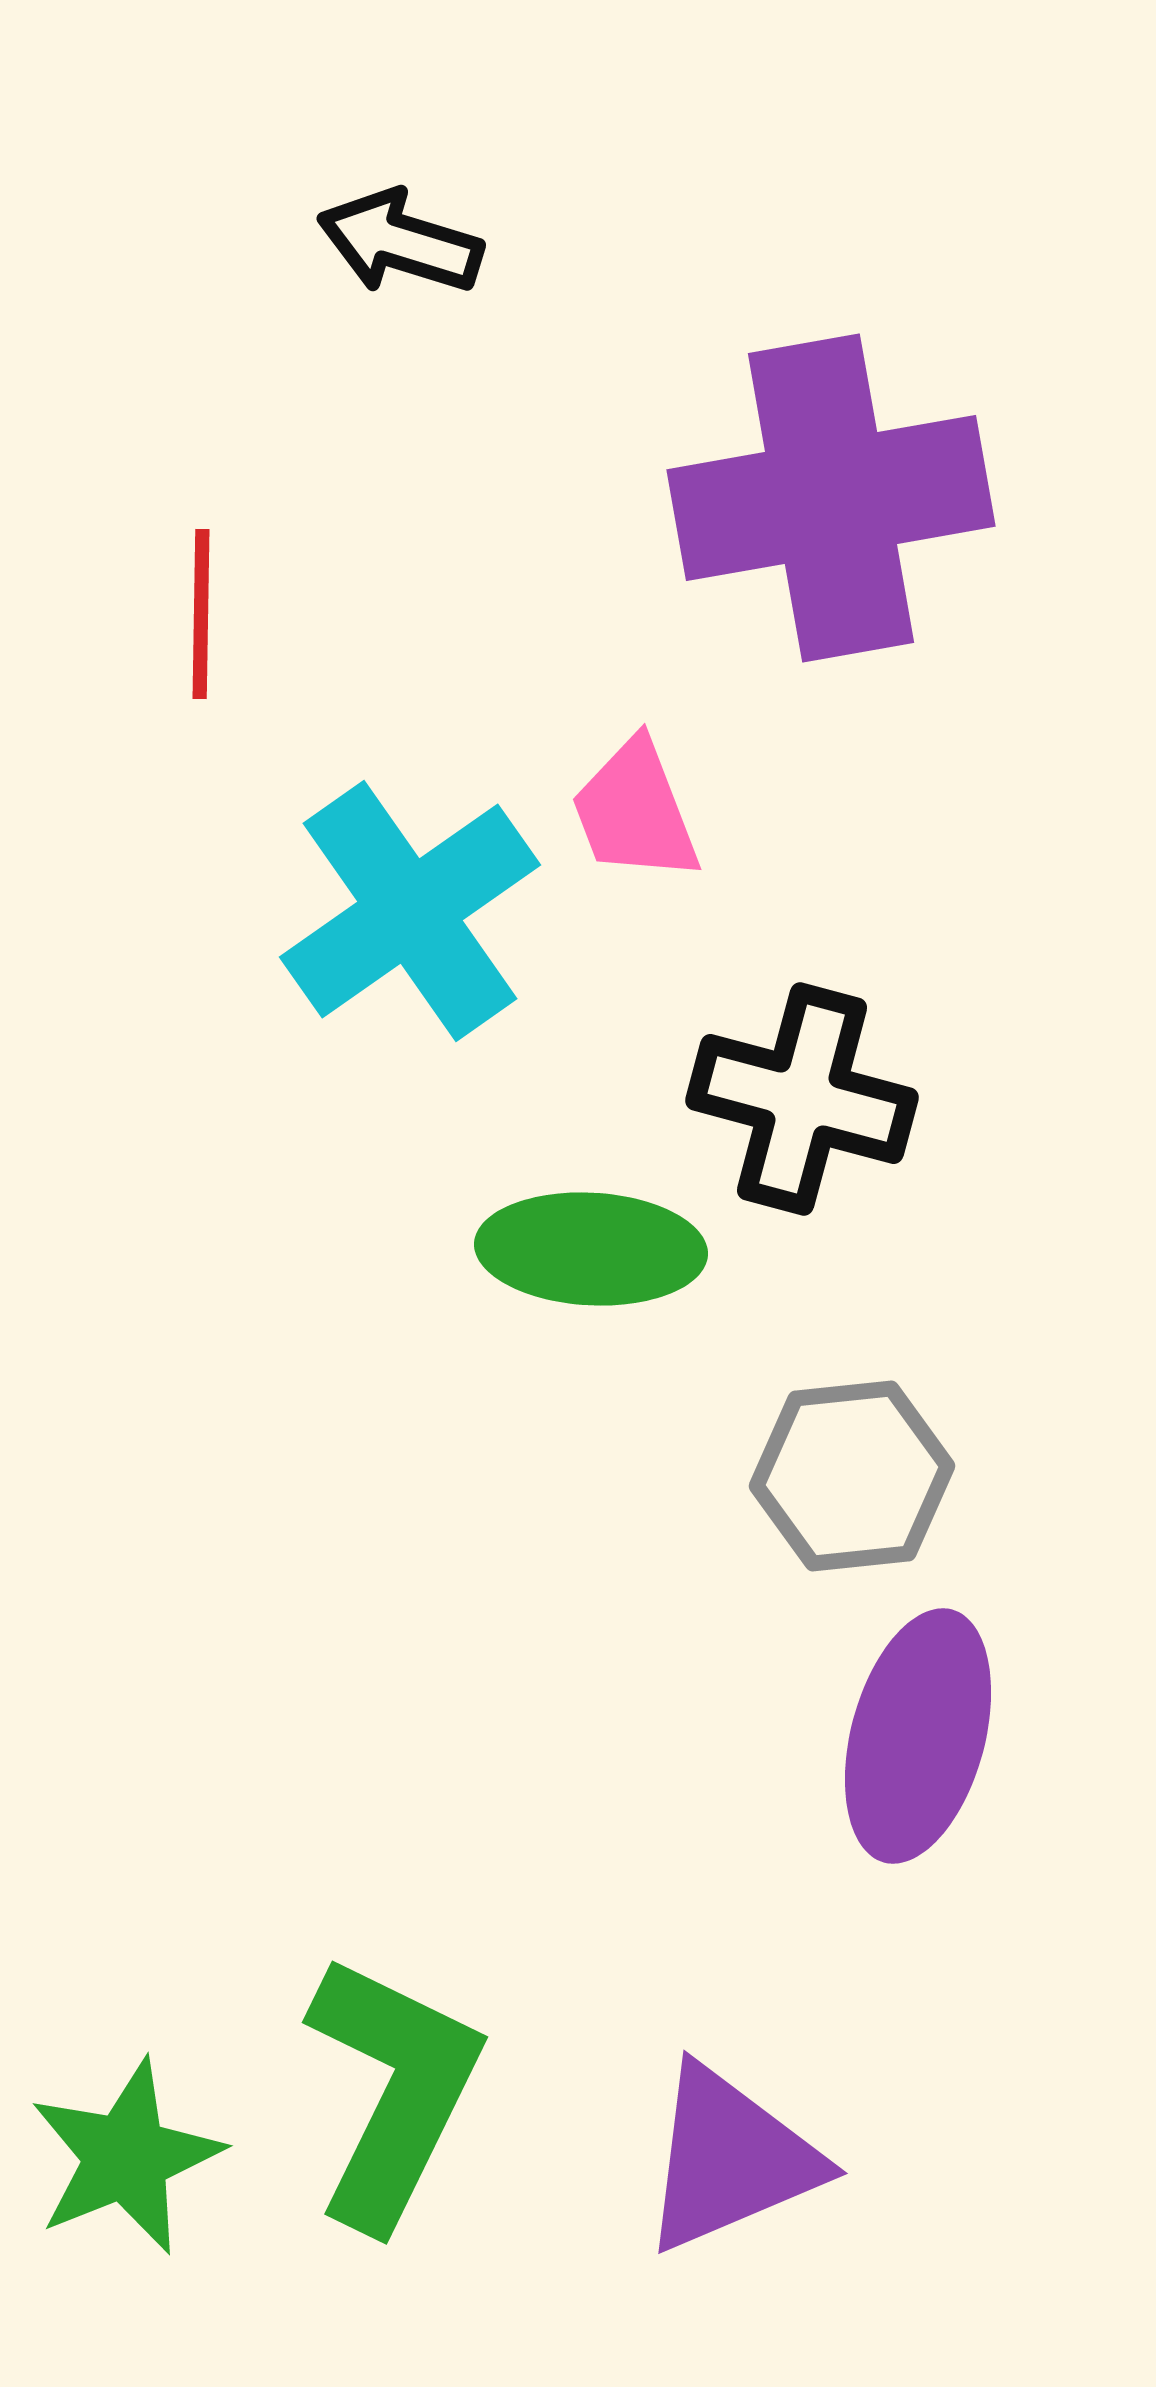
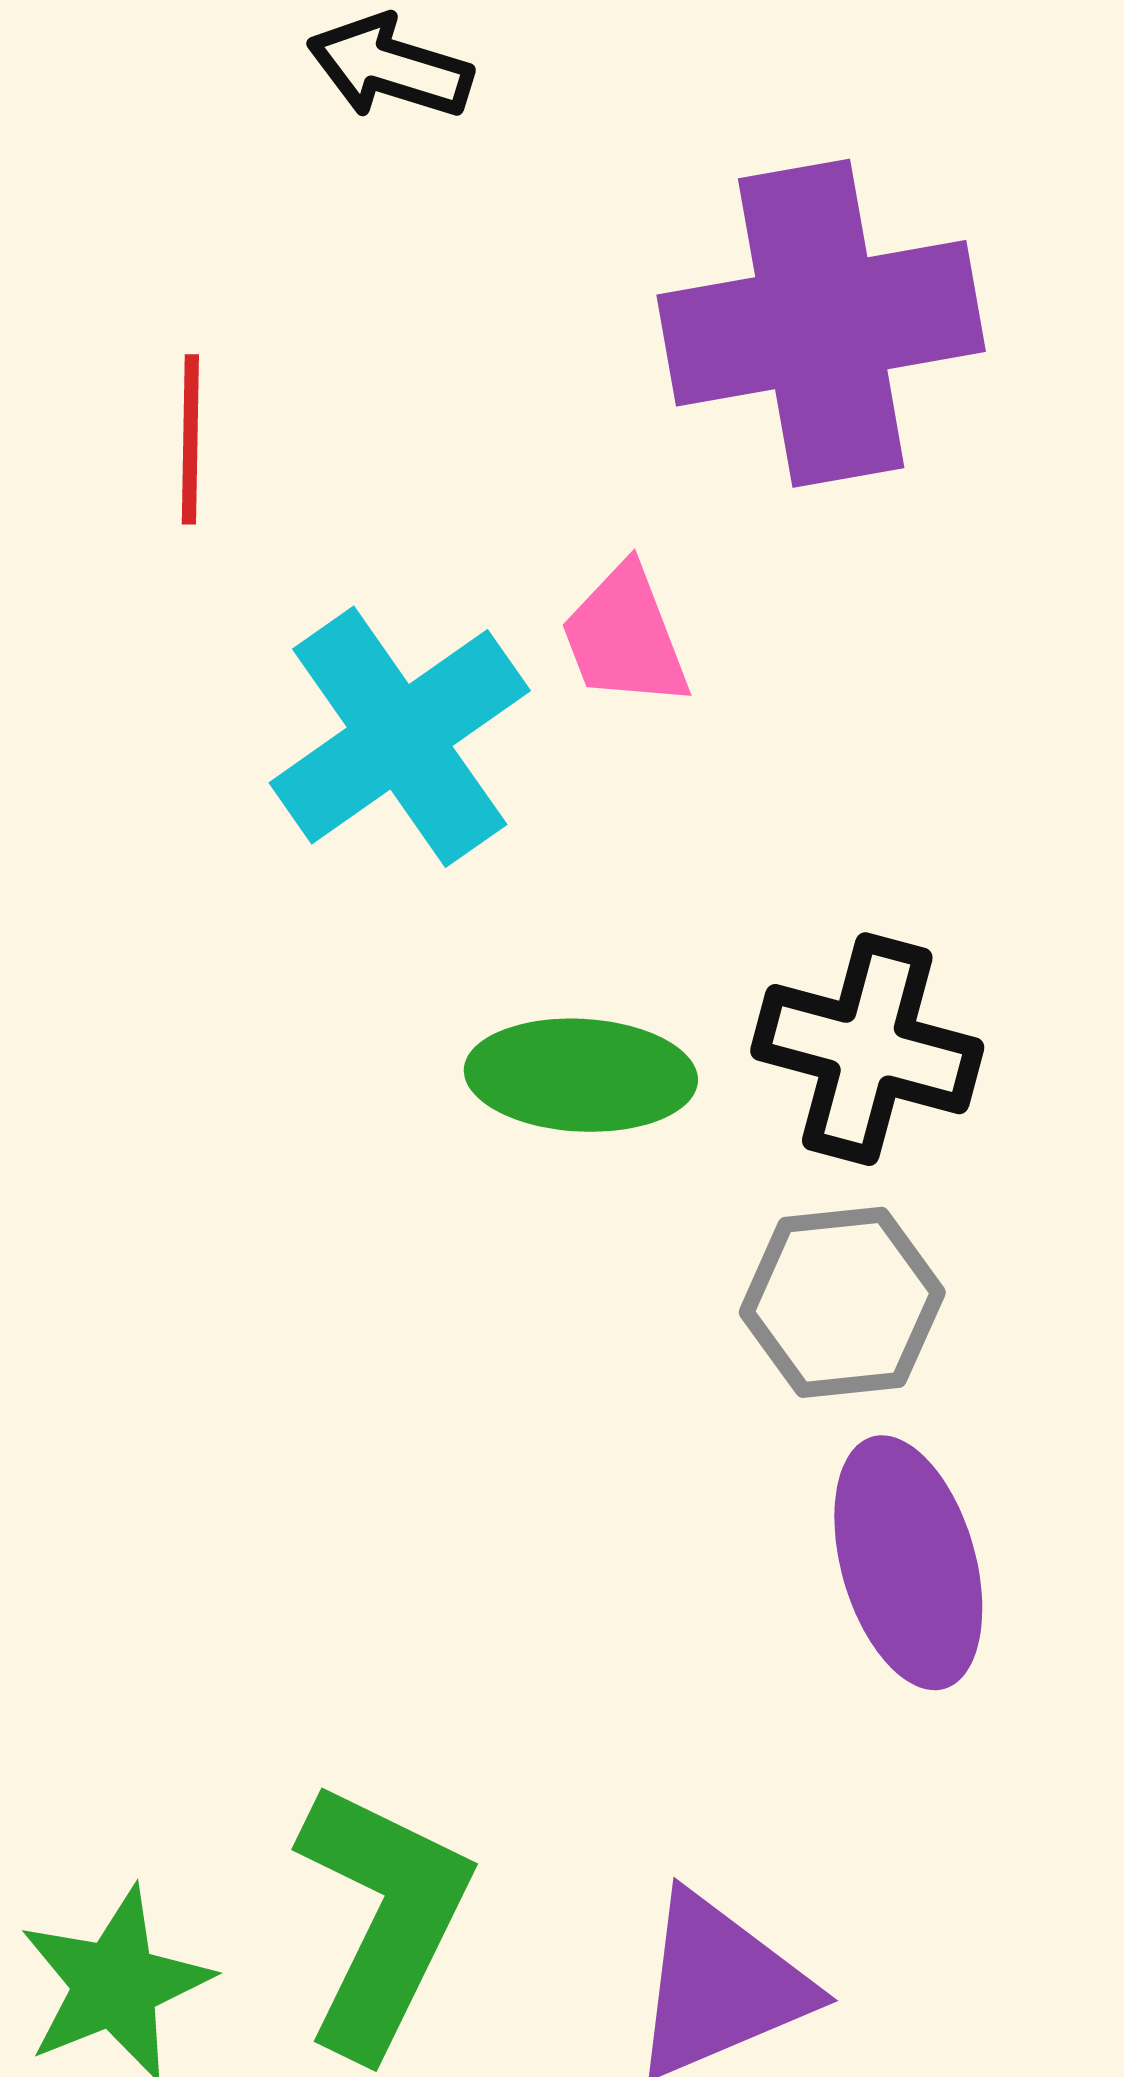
black cross: (802, 1099) -> (867, 1049), moved
purple ellipse: (918, 1736) -> (908, 1563), turned -31

